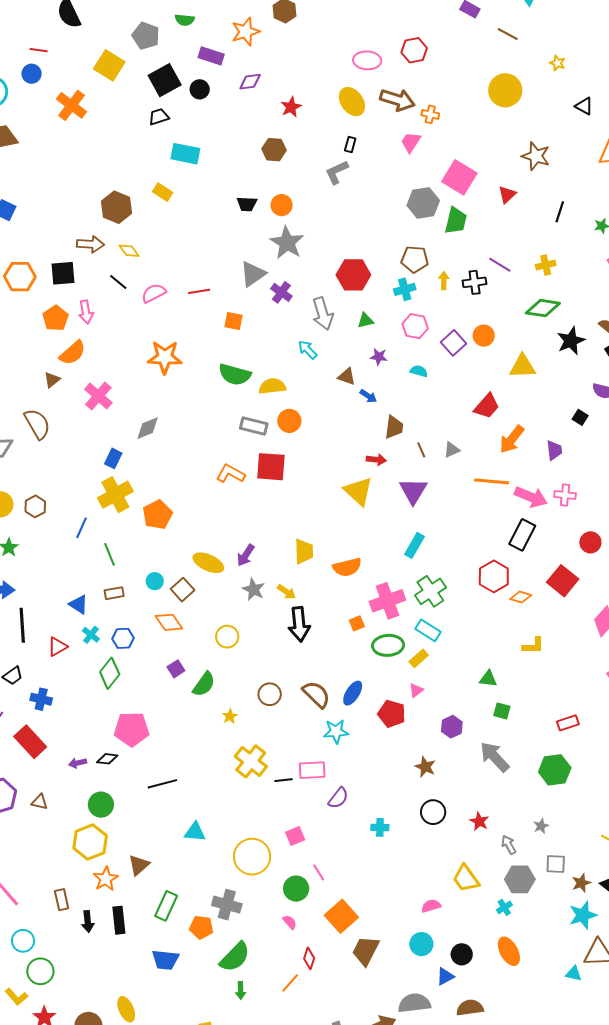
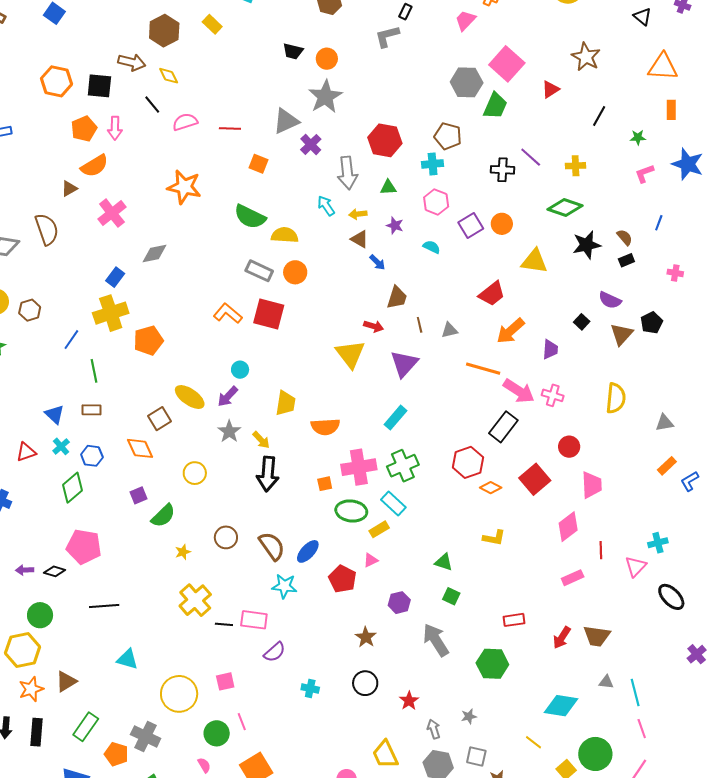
yellow arrow: (444, 281) -> (358, 214), moved, turned -108
cyan circle: (155, 581) -> (240, 370), moved

